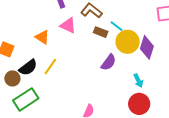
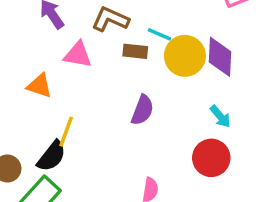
purple semicircle: (109, 62) -> (142, 110), moved
black semicircle: (28, 68) -> (52, 156), moved
red circle: (139, 104) -> (211, 158), moved

